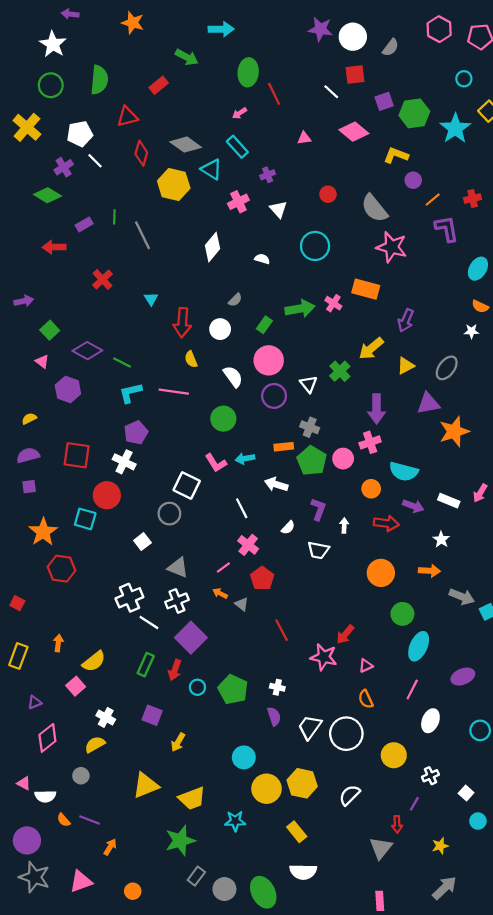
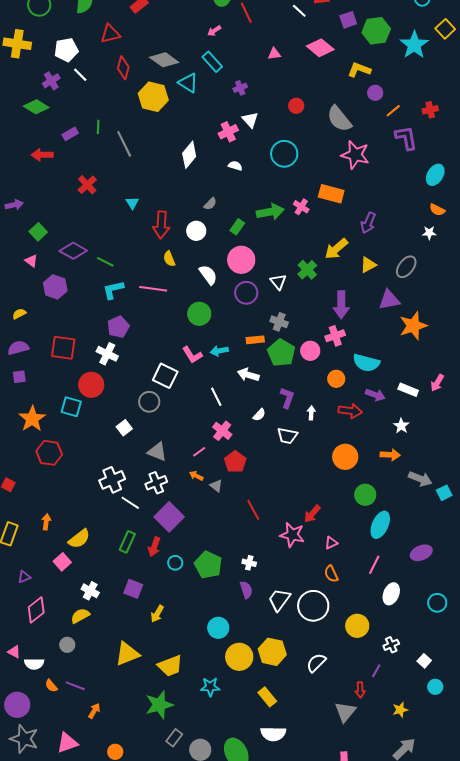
yellow cross: (27, 127) -> (17, 44), turned -32
pink cross: (238, 202) -> (228, 132), moved

